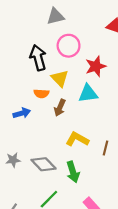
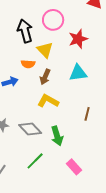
cyan triangle: (88, 94) -> (78, 73), moved
yellow L-shape: (77, 139) -> (48, 101), moved

